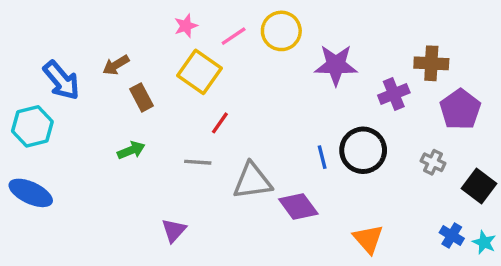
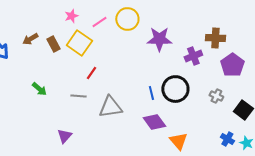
brown rectangle: (141, 97) -> (53, 44), moved
green arrow: (131, 150) -> (39, 89), turned 63
purple diamond: (298, 207) -> (154, 122), moved

